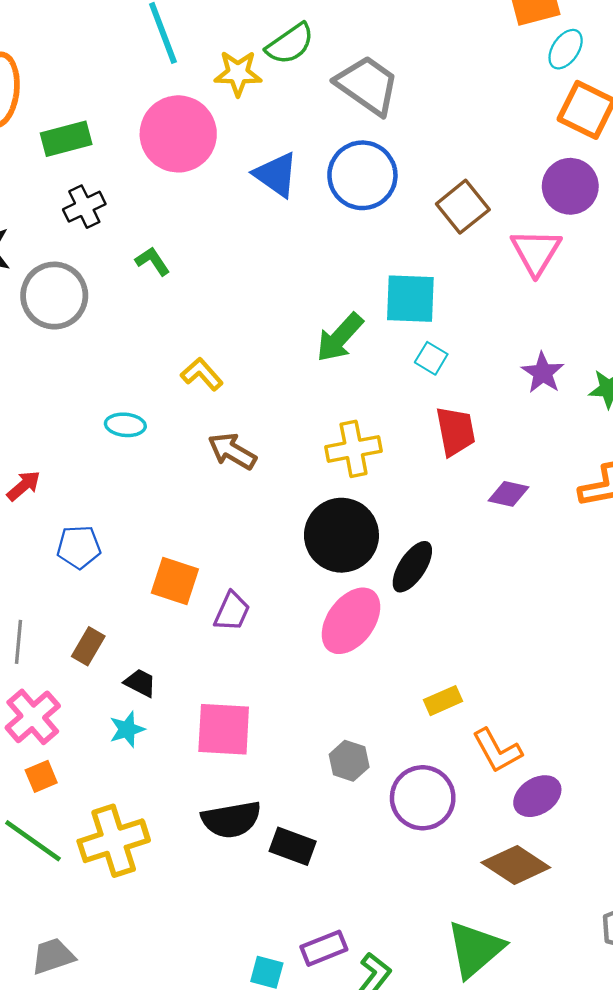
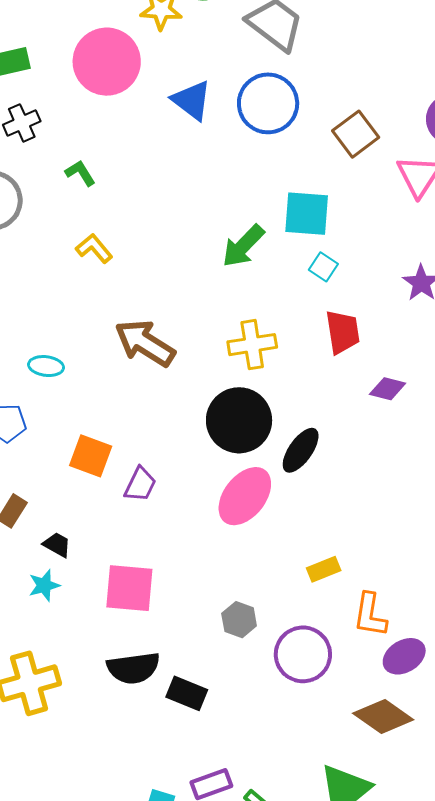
yellow L-shape: (202, 374) -> (94, 248), moved
cyan ellipse: (125, 425) -> (46, 366), moved
brown arrow: (232, 451) -> (145, 343), size x1.4
orange L-shape: (497, 751) -> (370, 615), turned 36

